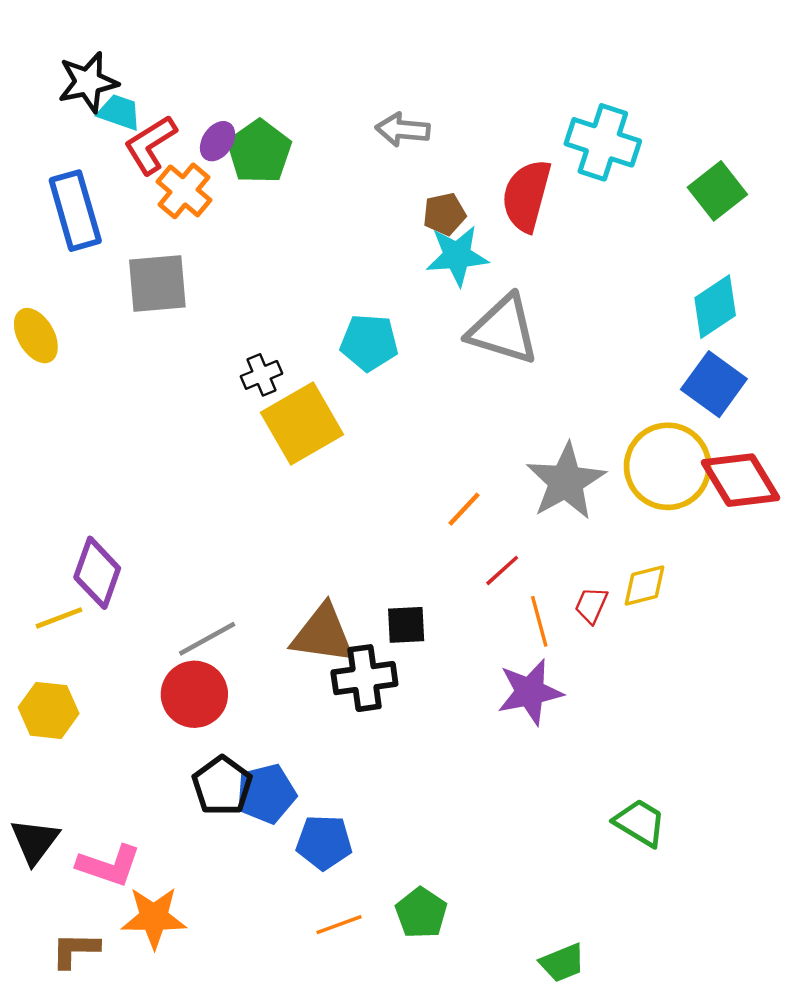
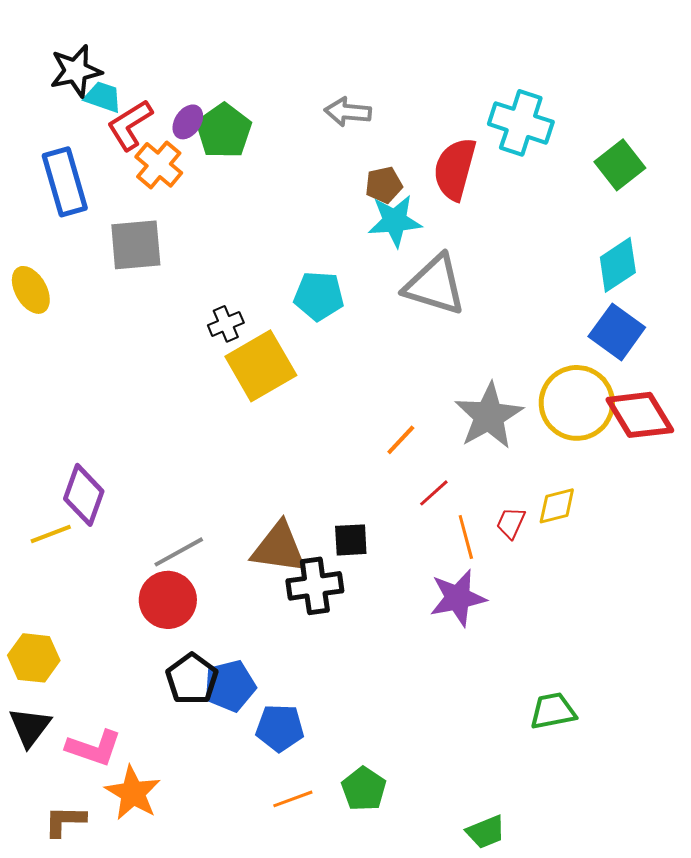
yellow hexagon: (49, 710) -> (34, 658), moved
green trapezoid: (640, 823) -> (553, 711), turned -42
orange star: (154, 918) -> (133, 793), turned 30

